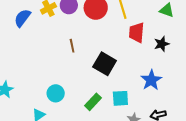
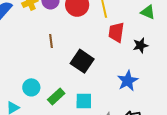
cyan square: (120, 98) -> (84, 101), moved
green rectangle: (93, 102) -> (56, 97), moved

